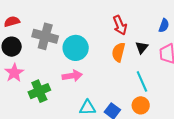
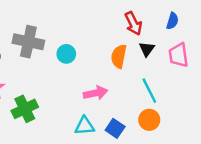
red arrow: (120, 25) -> (133, 23), moved
cyan circle: (76, 48) -> (66, 54), size x0.6
pink arrow: (72, 76) -> (96, 93), moved

